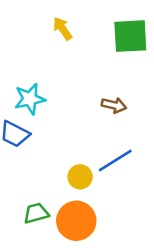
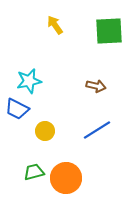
yellow circle: (80, 177) -> (45, 131), moved

